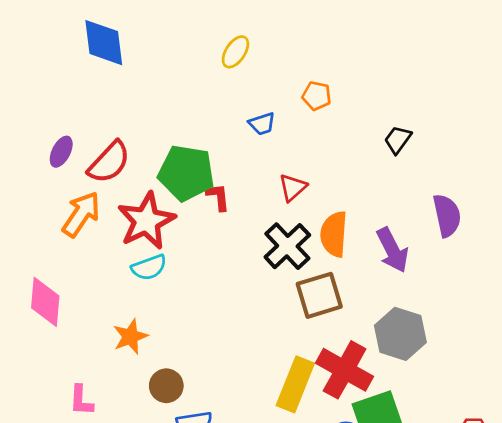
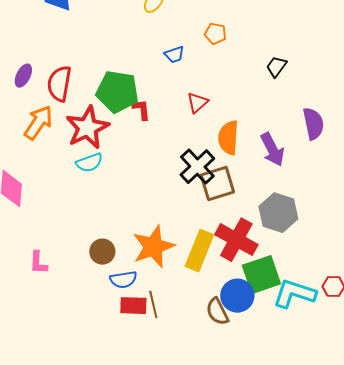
red semicircle: (109, 162) -> (59, 84), turned 147
black cross: (287, 246) -> (197, 167), moved
orange star: (130, 337) -> (153, 247), moved, size x1.6

